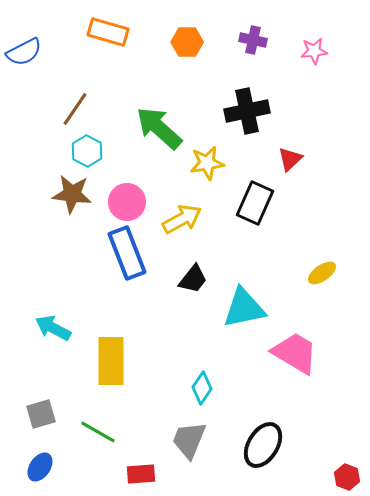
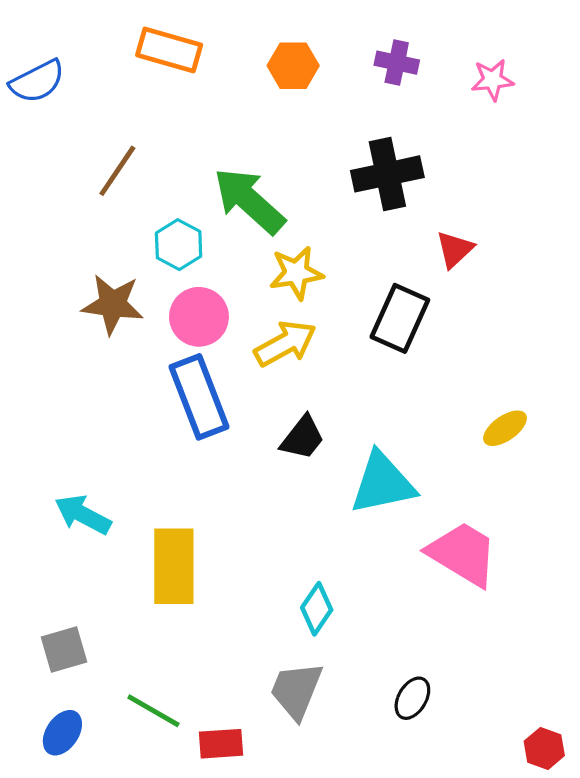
cyan hexagon: (87, 151) -> (179, 245), moved
yellow star: (207, 163) -> (296, 273), moved
green line: (98, 432) -> (153, 711), moved
black ellipse: (263, 445) -> (412, 698), size x0.6

